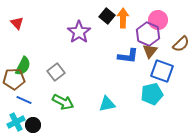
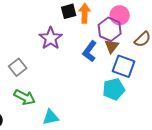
black square: (107, 16) -> (69, 11), turned 35
purple star: (79, 32) -> (51, 38), moved
blue L-shape: (128, 56) -> (90, 51), turned 120
cyan triangle: (107, 104) -> (51, 117), moved

